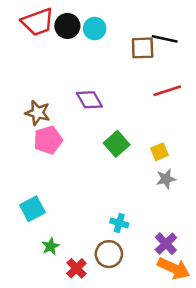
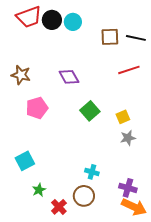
black line: (165, 39) -> (136, 38), moved
brown star: (38, 113) -> (21, 75), moved
purple cross: (166, 244) -> (128, 188), turned -30

